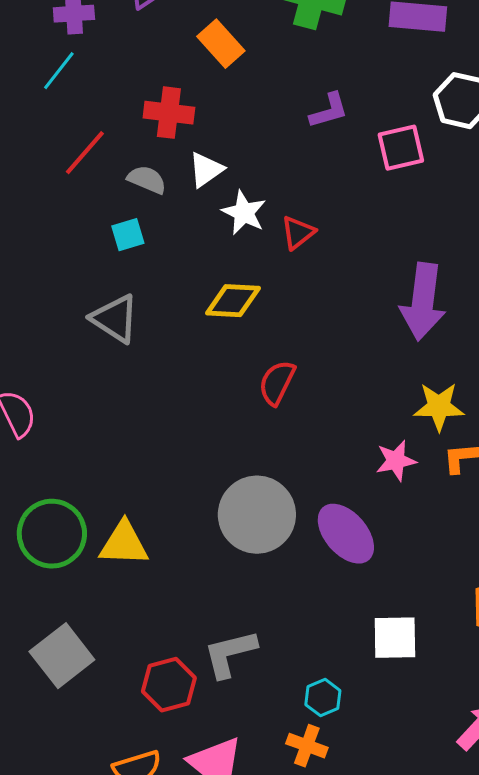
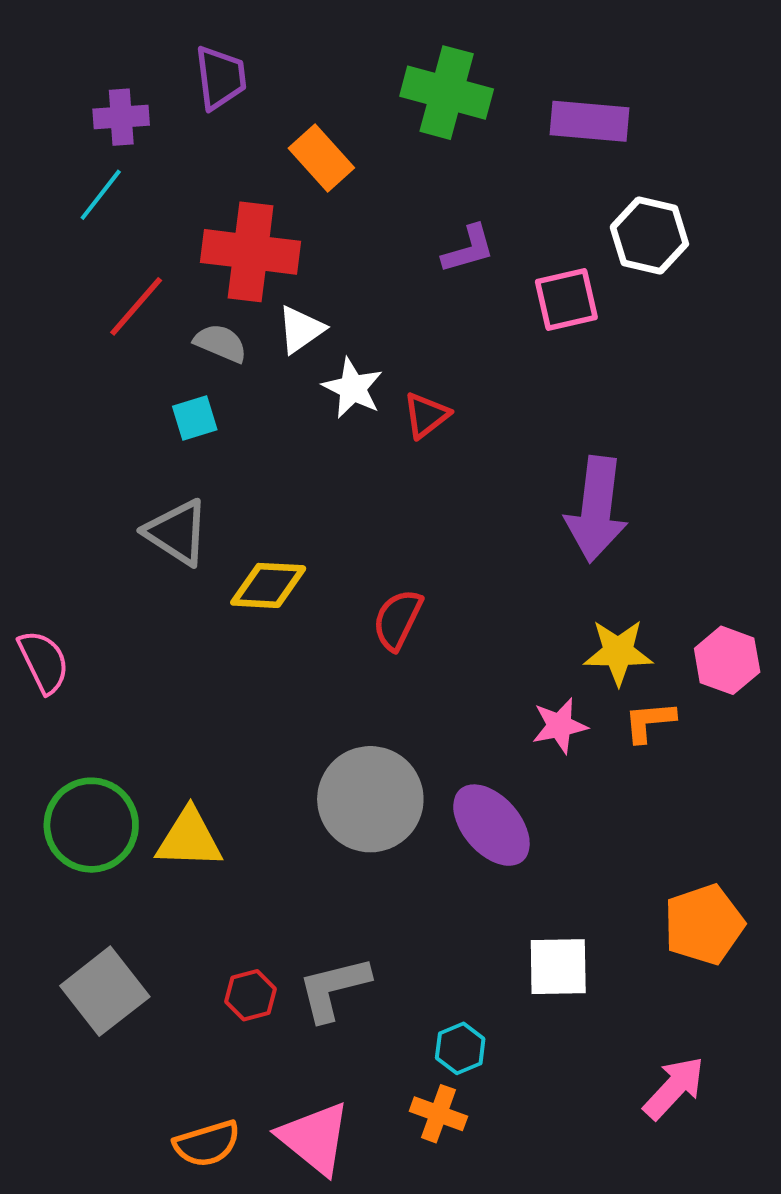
red cross: (169, 113) -> (251, 252), size x1.4
yellow diamond: (233, 301) -> (268, 585), moved
red hexagon: (169, 685) -> (251, 995), moved, size x0.7

